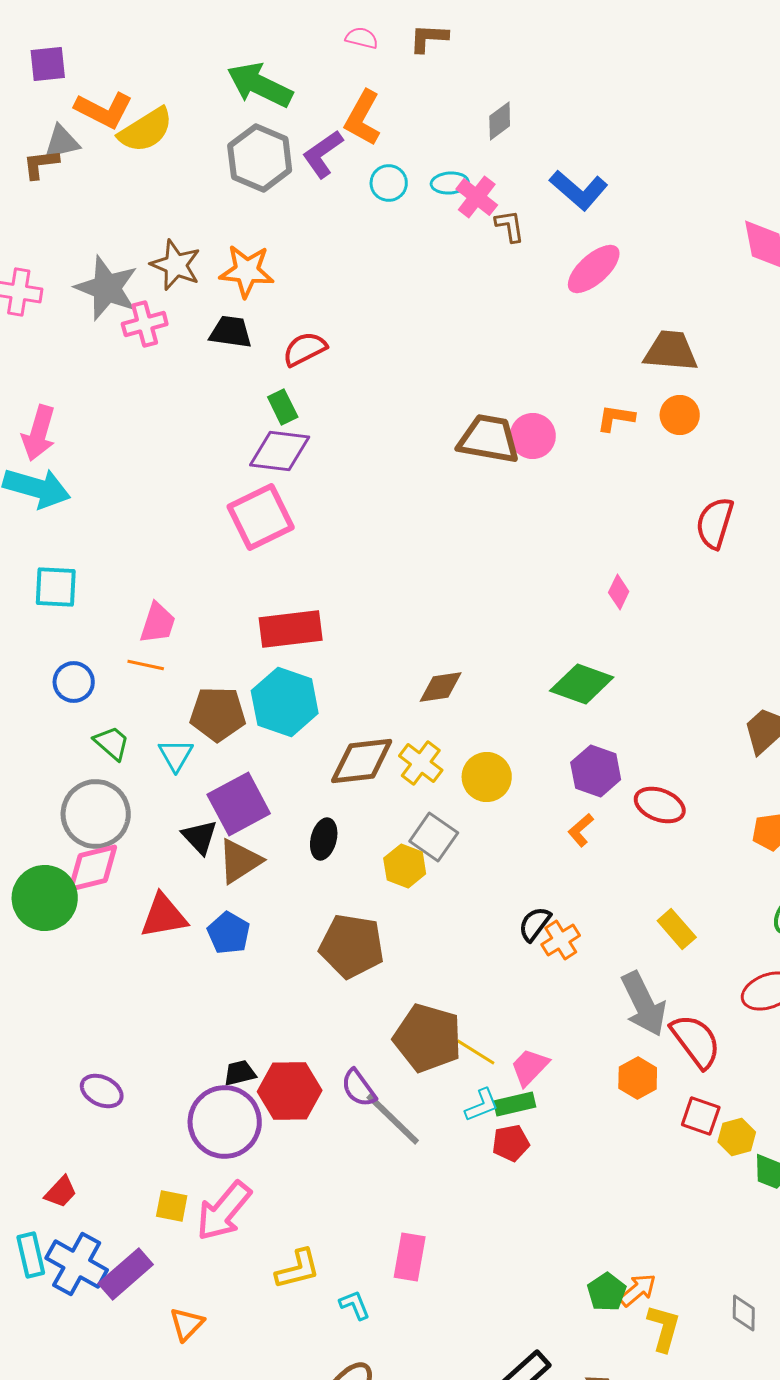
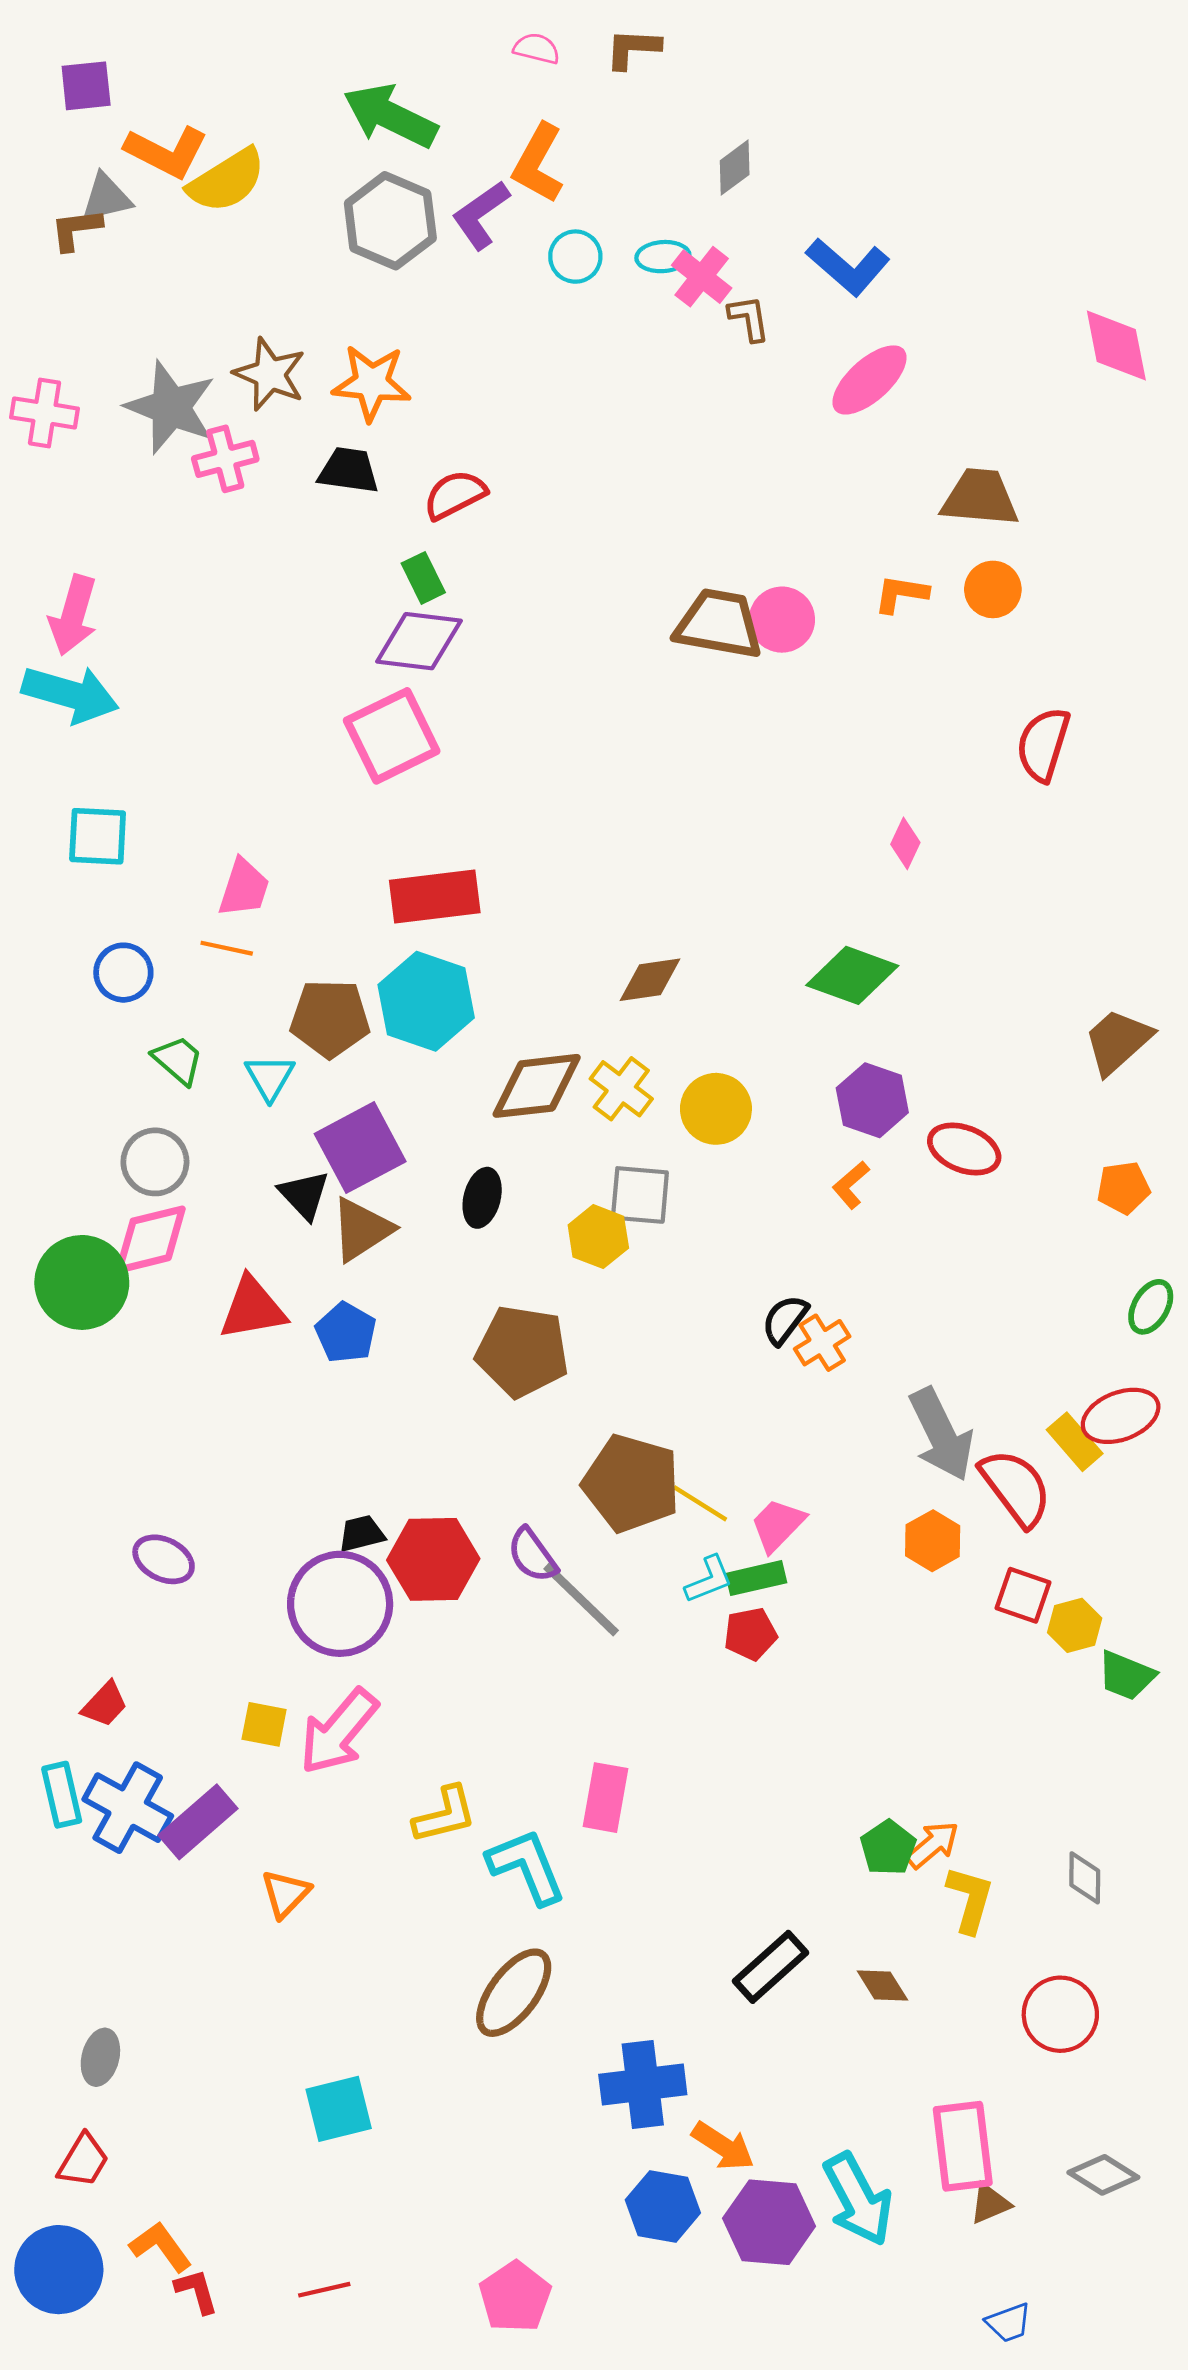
gray circle: (96, 814) -> (155, 1162), size x0.7
gray square: (434, 837) -> (640, 1195), turned -30
yellow rectangle: (677, 929) -> (1075, 1442), moved
cyan L-shape: (355, 1305) -> (527, 1866), size x1.8

